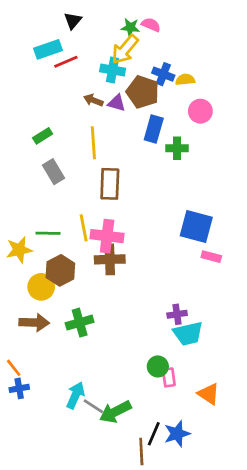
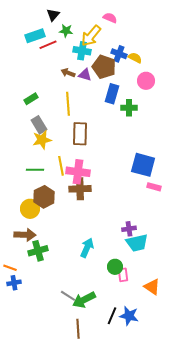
green star: (130, 27) -> (66, 31), moved
yellow semicircle: (185, 80) -> (135, 58), turned 32
yellow star: (19, 250) -> (42, 140), moved
green cross: (80, 323) -> (38, 251), moved
orange line: (14, 368) -> (10, 268), turned -32
cyan arrow: (75, 395) -> (87, 248), moved
blue star: (177, 434) -> (129, 316), turned 30
brown line: (141, 452) -> (78, 329), moved

